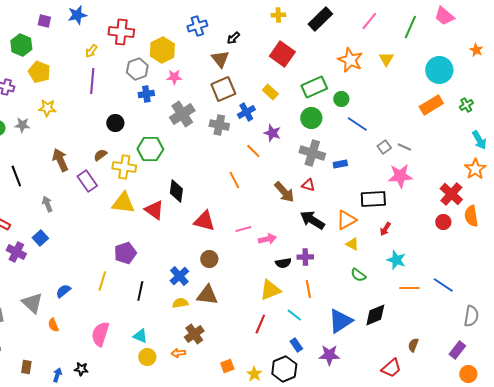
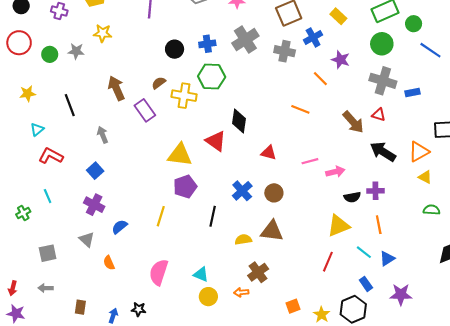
blue cross: (146, 94) -> (207, 44), moved
orange line: (234, 180) -> (300, 109), turned -42
yellow triangle: (123, 203) -> (180, 155), moved
red triangle: (204, 221) -> (269, 153), size x0.7
purple cross: (16, 252) -> (94, 205), moved
green semicircle: (358, 275) -> (432, 210), turned 147
blue cross: (179, 276) -> (242, 191), moved
black line: (140, 291) -> (213, 216), moved
gray triangle: (32, 303) -> (87, 239), size x0.7
blue triangle: (340, 321) -> (387, 258), moved, size x0.6

